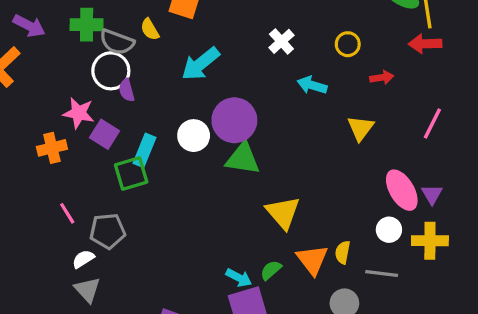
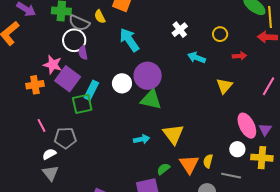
cyan arrow: (200, 64) -> (129, 40), turned 90
purple square: (104, 134) -> (68, 79), size x1.4
cyan arrow: (239, 278) -> (142, 139), moved, turned -42

